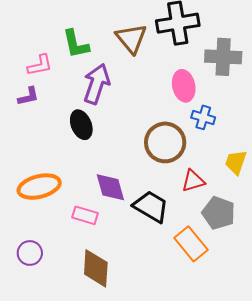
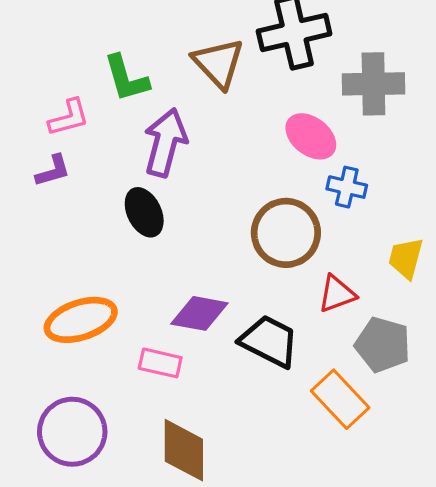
pink ellipse: (184, 86) -> (311, 136), turned -36
purple diamond: (110, 187) -> (199, 313), turned -60
purple circle: (30, 253) -> (72, 432), size x1.6

